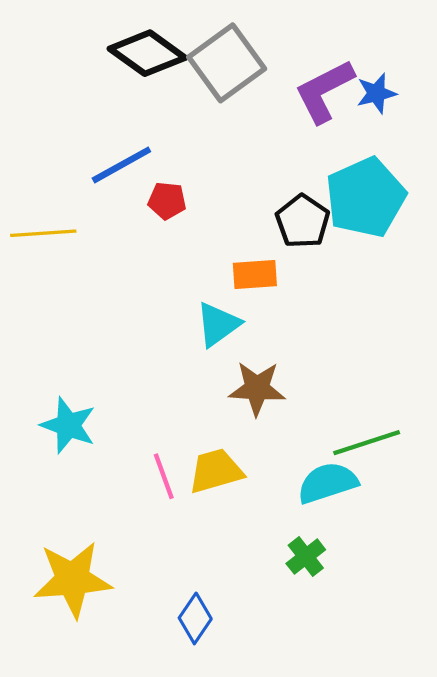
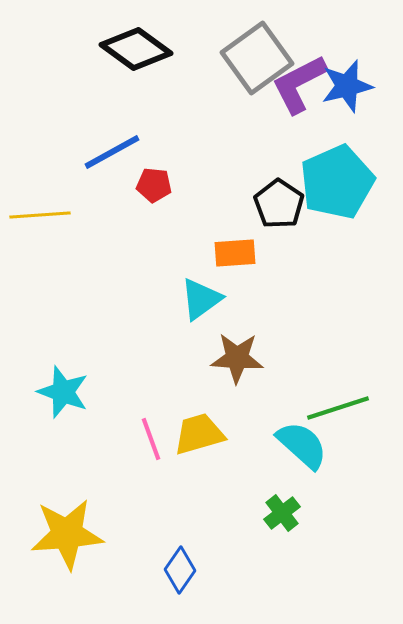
gray square: (227, 63) -> (257, 58), moved
blue star: (376, 93) -> (347, 86), size x1.4
cyan semicircle: (328, 483) -> (302, 445), turned 60

